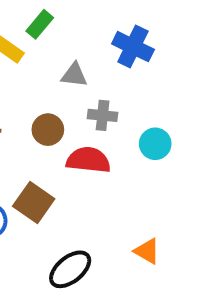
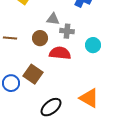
gray triangle: (74, 75) -> (53, 19), moved
orange triangle: (147, 251) -> (89, 98), size x1.5

